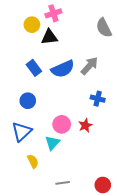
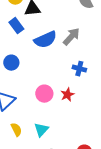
blue rectangle: (34, 68) -> (16, 26), moved
blue circle: (28, 101) -> (11, 63), moved
cyan triangle: (52, 143) -> (41, 130), moved

